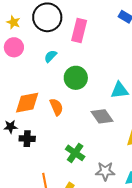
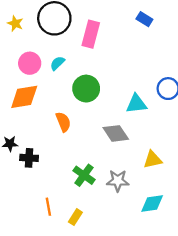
pink circle: (14, 47) -> (30, 63), moved
orange diamond: (27, 103) -> (24, 97), moved
gray star: (105, 171) -> (118, 181), moved

